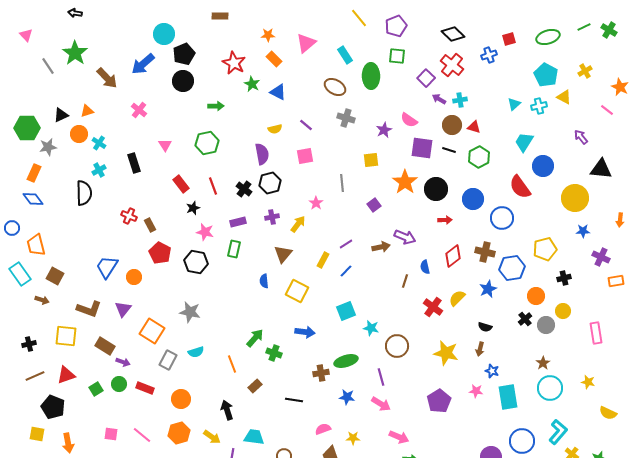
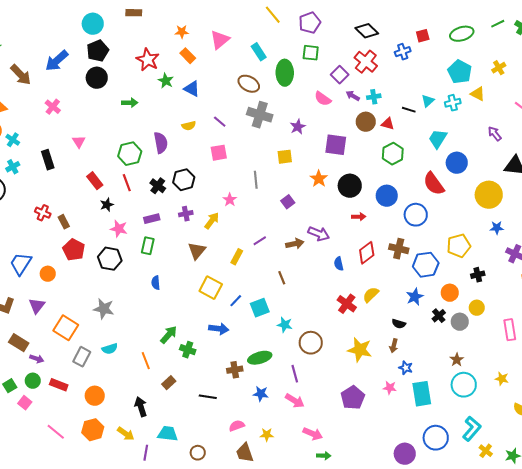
cyan circle: (164, 34) -> (93, 24), moved
gray cross: (346, 118) -> (260, 115), size x1.4
pink semicircle: (409, 120) -> (323, 99), moved
green hexagon: (207, 143) -> (130, 154), moved
black line: (449, 150) -> (409, 110), moved
purple semicircle: (262, 154) -> (161, 143), moved
orange star: (405, 182) -> (319, 179), size x0.7
blue line: (346, 271) -> (236, 301), moved
blue semicircle: (264, 281) -> (156, 283), moved
brown line: (405, 281) -> (282, 278), moved, turned -40
blue star: (488, 289) -> (415, 297), moved
pink square: (111, 434) -> (25, 403), moved, turned 32

